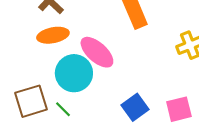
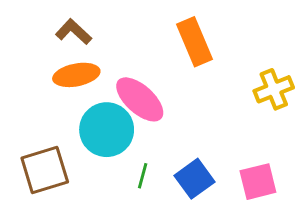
green line: (63, 109) -> (143, 176), moved, turned 60

